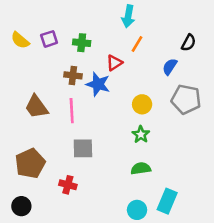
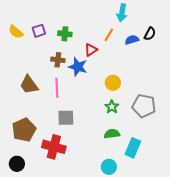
cyan arrow: (128, 16) -> (122, 13), moved
blue semicircle: (170, 67) -> (132, 40), moved, turned 40
gray pentagon: (186, 99) -> (144, 106), moved
red cross: (68, 185) -> (54, 147), size x1.6
cyan rectangle: (167, 201) -> (133, 148), moved

